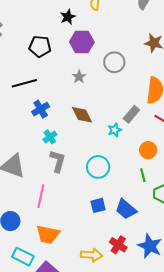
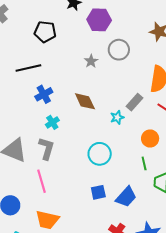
purple hexagon: (82, 42) -> (99, 20), moved
gray star: (79, 77) -> (91, 61), moved
gray L-shape: (58, 161) -> (46, 148), moved
pink line: (41, 196) -> (42, 181), turned -30
blue trapezoid: (126, 209) -> (126, 197), turned -90

